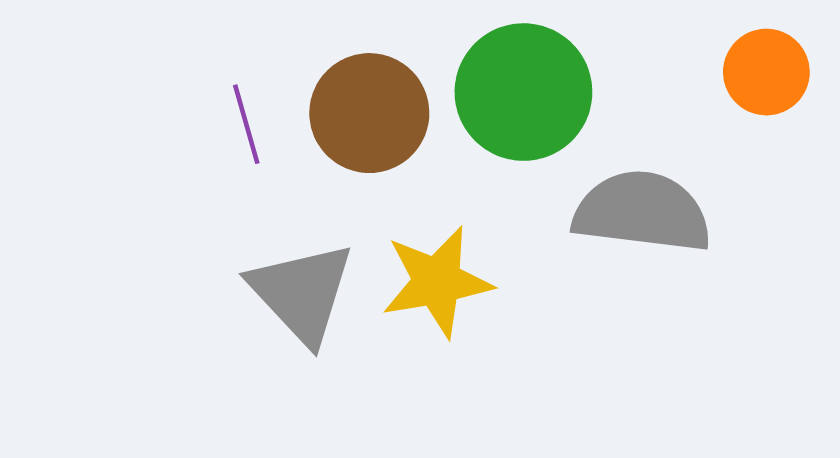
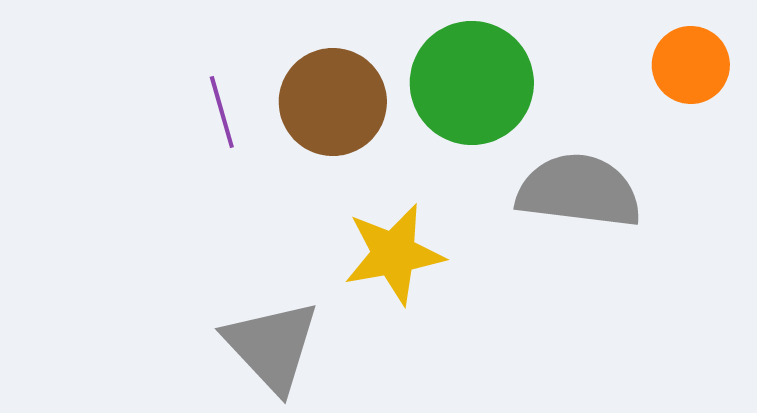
gray triangle: (302, 293) -> (272, 346), moved

